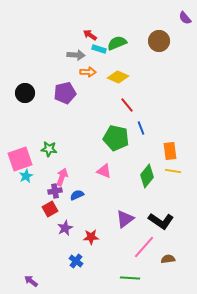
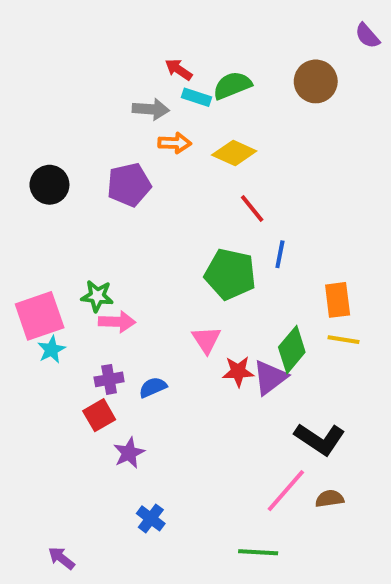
blue line: (141, 128) -> (280, 254), turned 32
pink triangle: (104, 171) -> (206, 340), turned 35
pink arrow: (62, 177) -> (117, 322), moved, turned 72
purple triangle: (125, 219) -> (270, 377), moved
red star: (91, 237) -> (238, 371), moved
brown semicircle: (168, 259) -> (330, 499), moved

